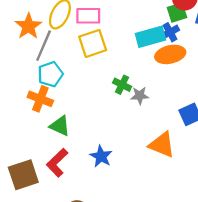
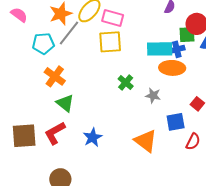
cyan pentagon: (50, 74) -> (43, 44), moved
gray star: (140, 96) -> (153, 95), moved

